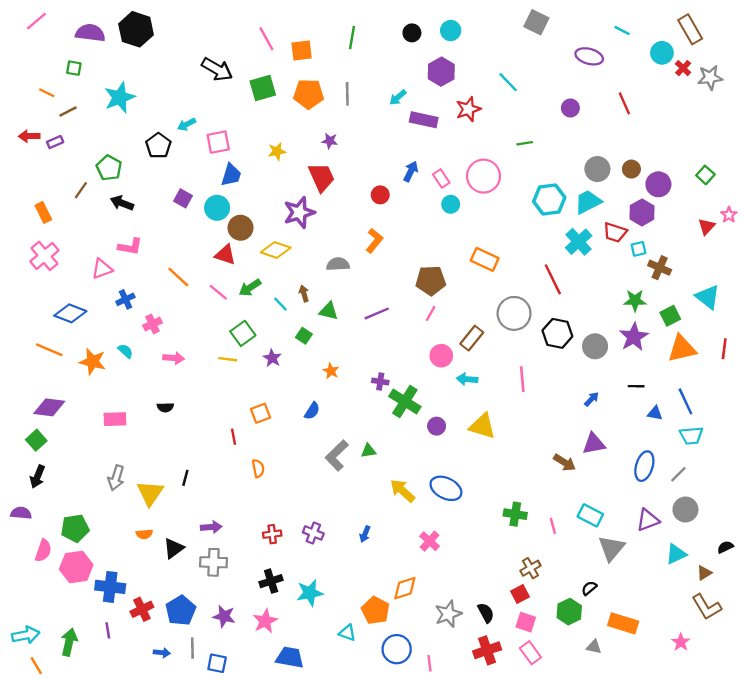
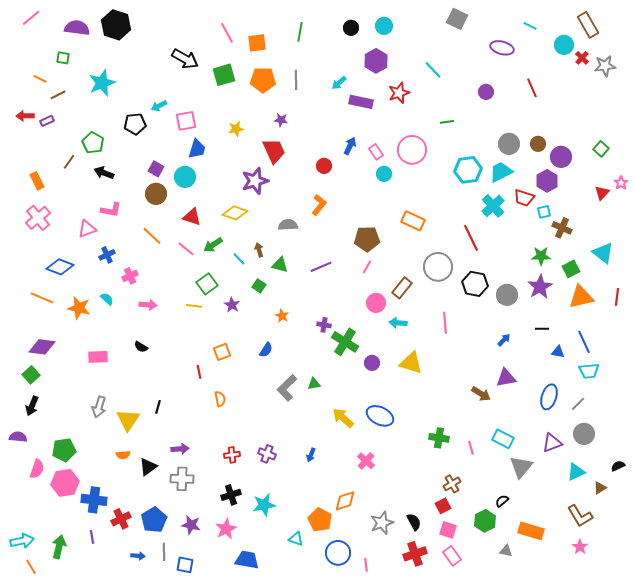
black pentagon: (158, 146) -> (135, 124), turned 30
brown circle: (241, 228) -> (156, 194), moved
black semicircle: (165, 407) -> (141, 347), turned 32
brown L-shape: (707, 607) -> (580, 516), moved

